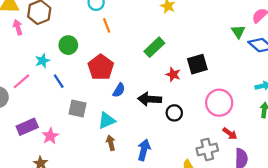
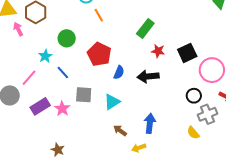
black square: (197, 64) -> (187, 53), moved
red star: (173, 74) -> (158, 51), moved
black circle: (174, 113) -> (194, 96), moved
purple rectangle: (27, 127) -> (40, 106), moved
pink star: (50, 136) -> (62, 109), moved
brown arrow: (111, 143) -> (120, 130), moved, turned -32

